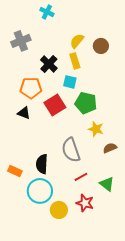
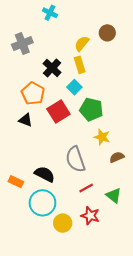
brown circle: (101, 46) -> (107, 33), moved
cyan square: (70, 82) -> (74, 87), turned 32
orange pentagon: (31, 88) -> (33, 93), turned 30
black semicircle: (42, 164) -> (45, 174), turned 114

